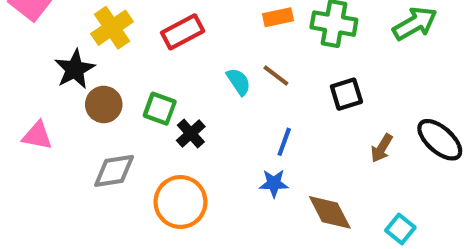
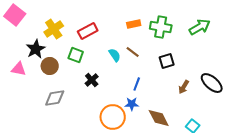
green square: (160, 109) -> (76, 55), moved
pink triangle: (37, 136) -> (19, 69), moved
orange circle: (180, 202) -> (113, 117), moved

